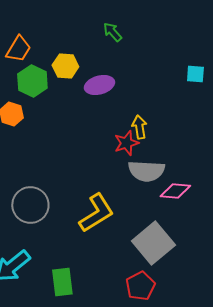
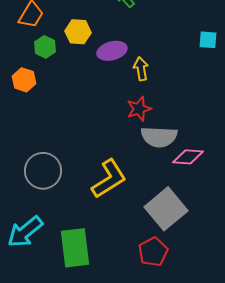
green hexagon: (32, 81) -> (45, 47), size x0.7
yellow arrow: (139, 127) -> (141, 69), moved
green rectangle: (62, 282) -> (75, 248), size x1.4

